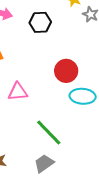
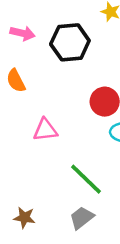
black hexagon: (40, 22) -> (70, 42), size x1.4

